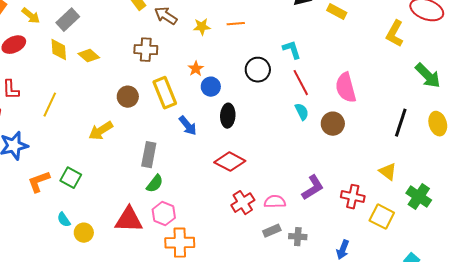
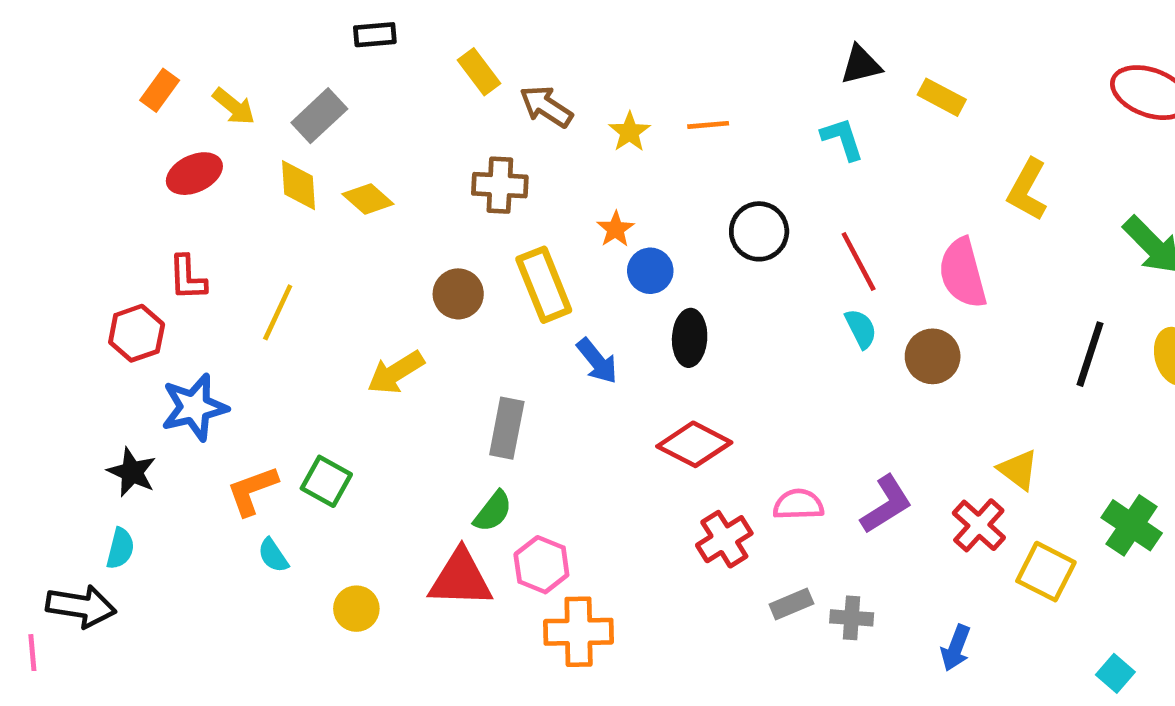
yellow star: (202, 27) -> (629, 132), turned -30
yellow L-shape: (395, 34) -> (1027, 190), moved
cyan L-shape: (292, 50) -> (842, 139), moved
yellow triangle: (388, 172) -> (1018, 470), moved
green semicircle: (155, 184) -> (493, 511), moved
red cross: (353, 197) -> (979, 525), turned 30
pink semicircle: (275, 202) -> (798, 504), moved
cyan semicircle: (64, 220) -> (273, 555), moved

